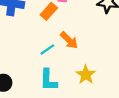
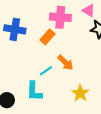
cyan L-shape: (48, 80) -> (34, 91), moved

